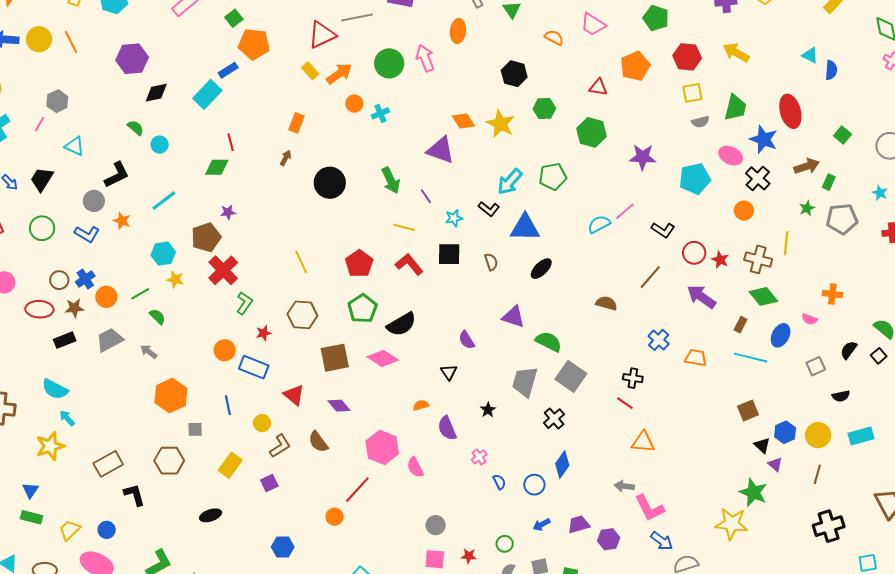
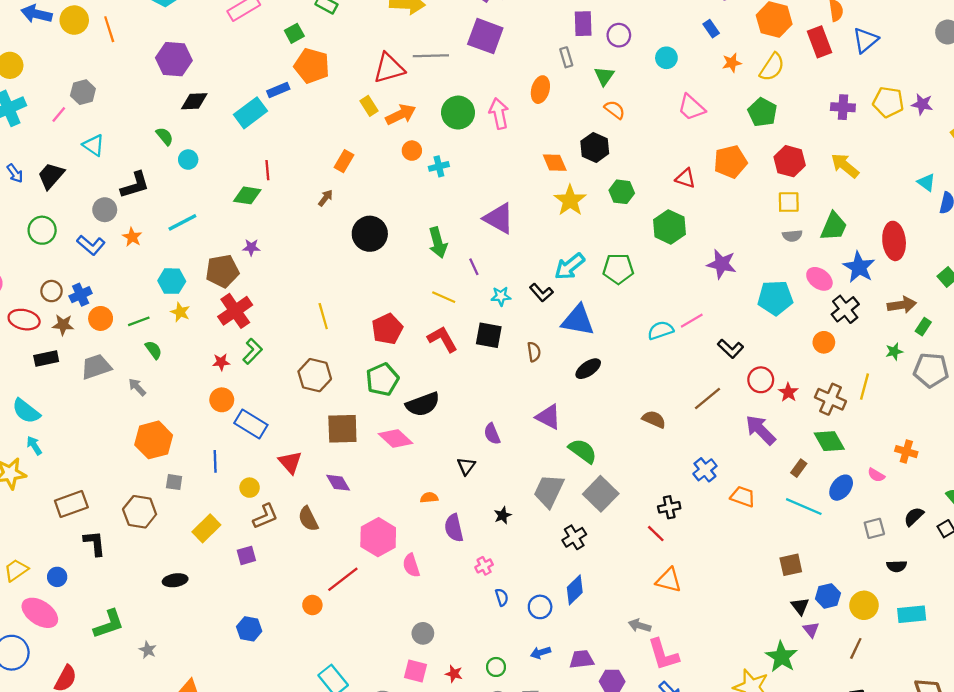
orange semicircle: (554, 38) -> (615, 110), moved
orange diamond: (463, 121) -> (555, 163), moved
red star: (264, 333) -> (221, 362), moved
black cross: (633, 378) -> (669, 507), turned -30

